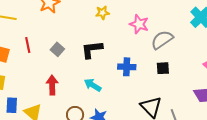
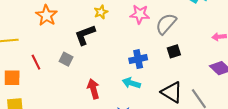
black L-shape: (92, 50) -> (85, 35), moved
red arrow: (52, 85) -> (93, 89), moved
cyan arrow: (93, 85) -> (131, 83), moved

